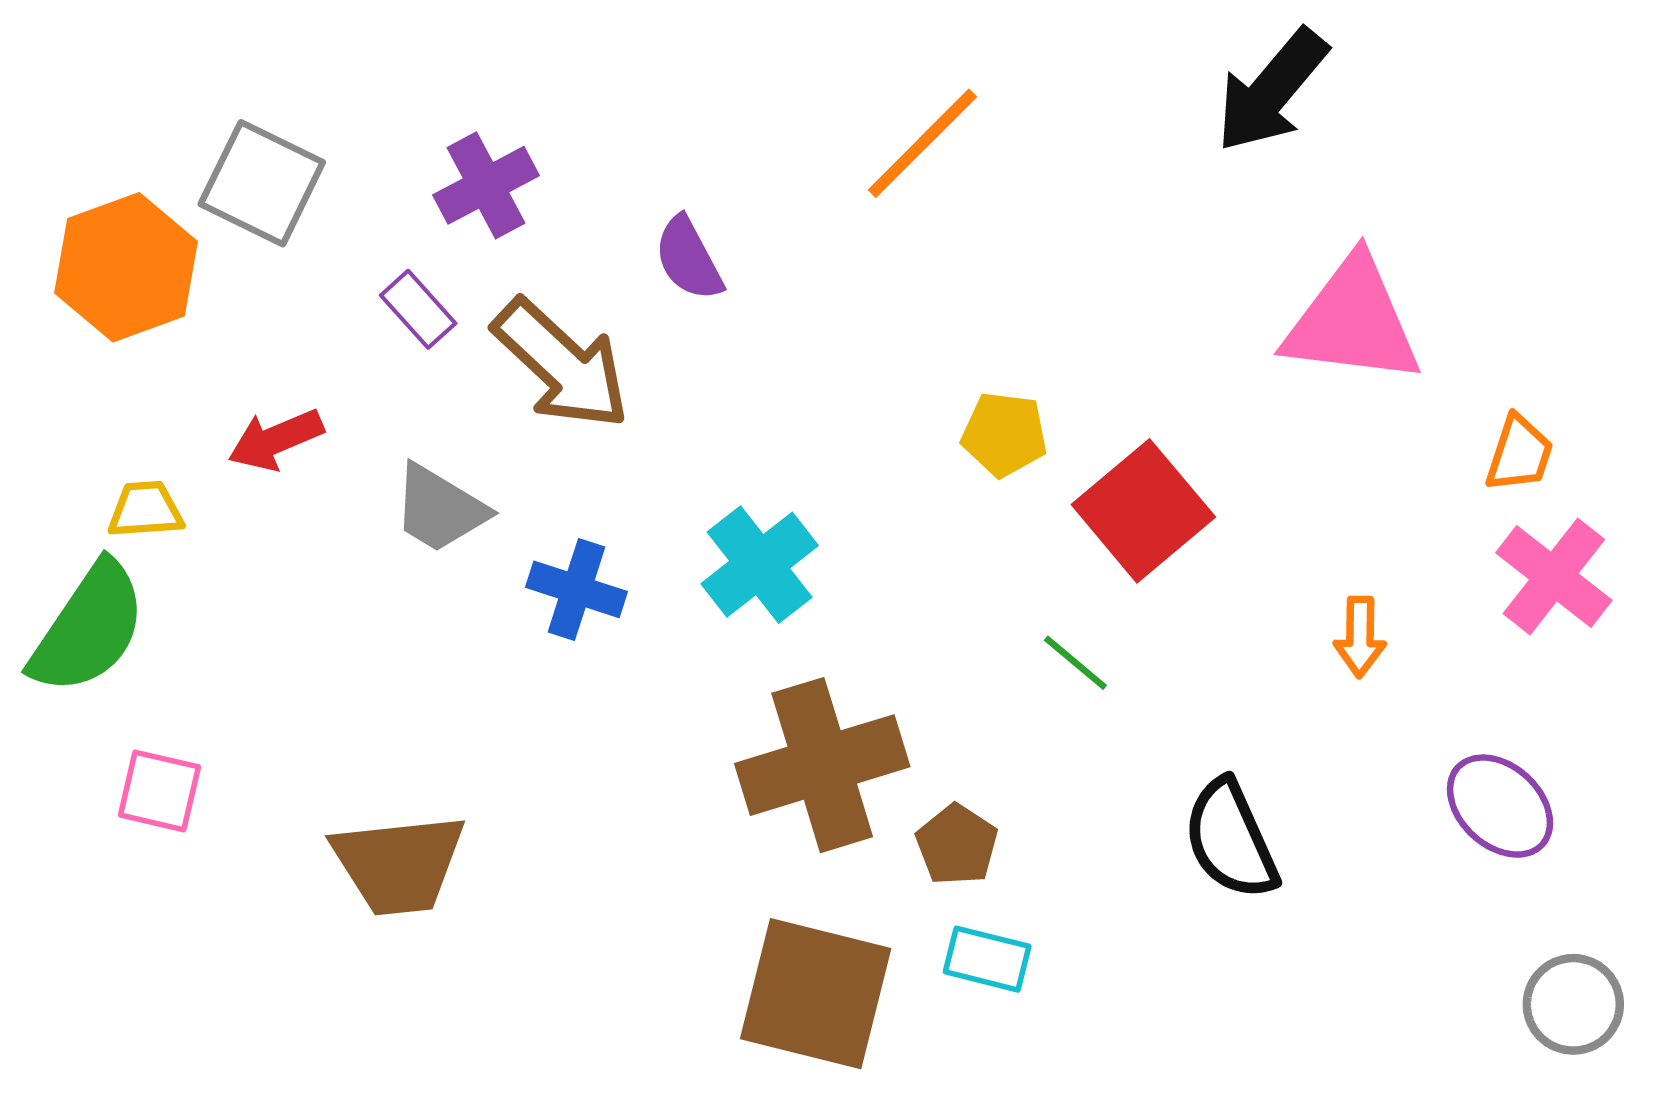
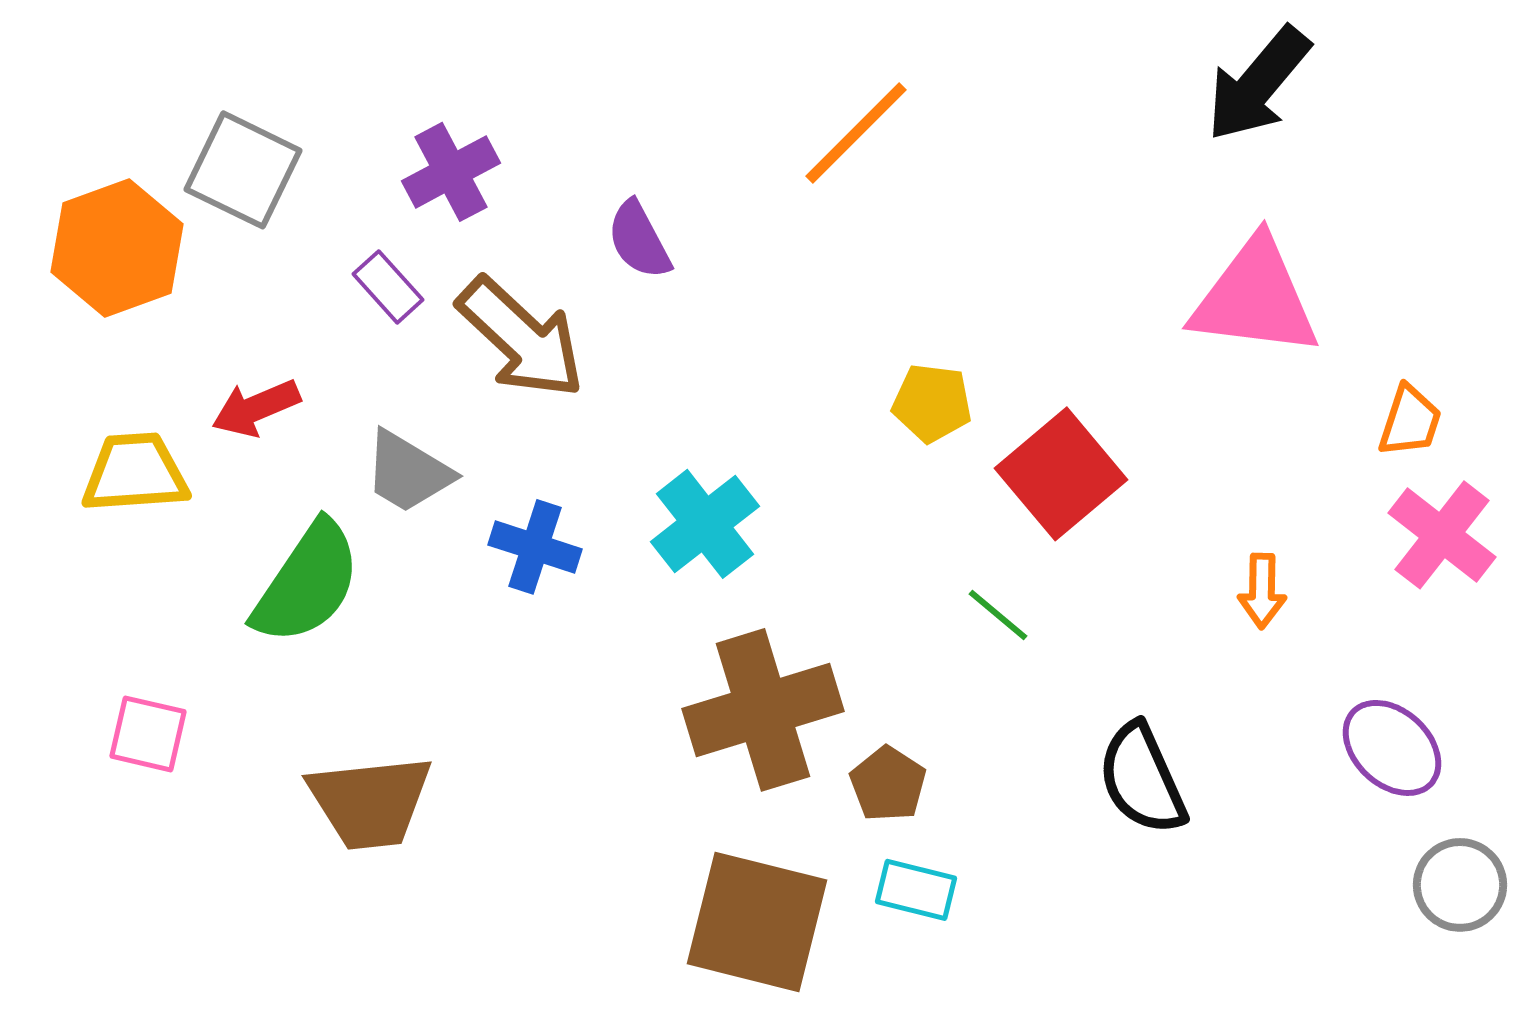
black arrow: (1272, 91) -> (1258, 84), moved
yellow trapezoid: (145, 510) -> (135, 473), size x1.5
green semicircle: (88, 628) -> (307, 583), moved
gray circle: (1573, 1004) -> (1460, 885), moved

